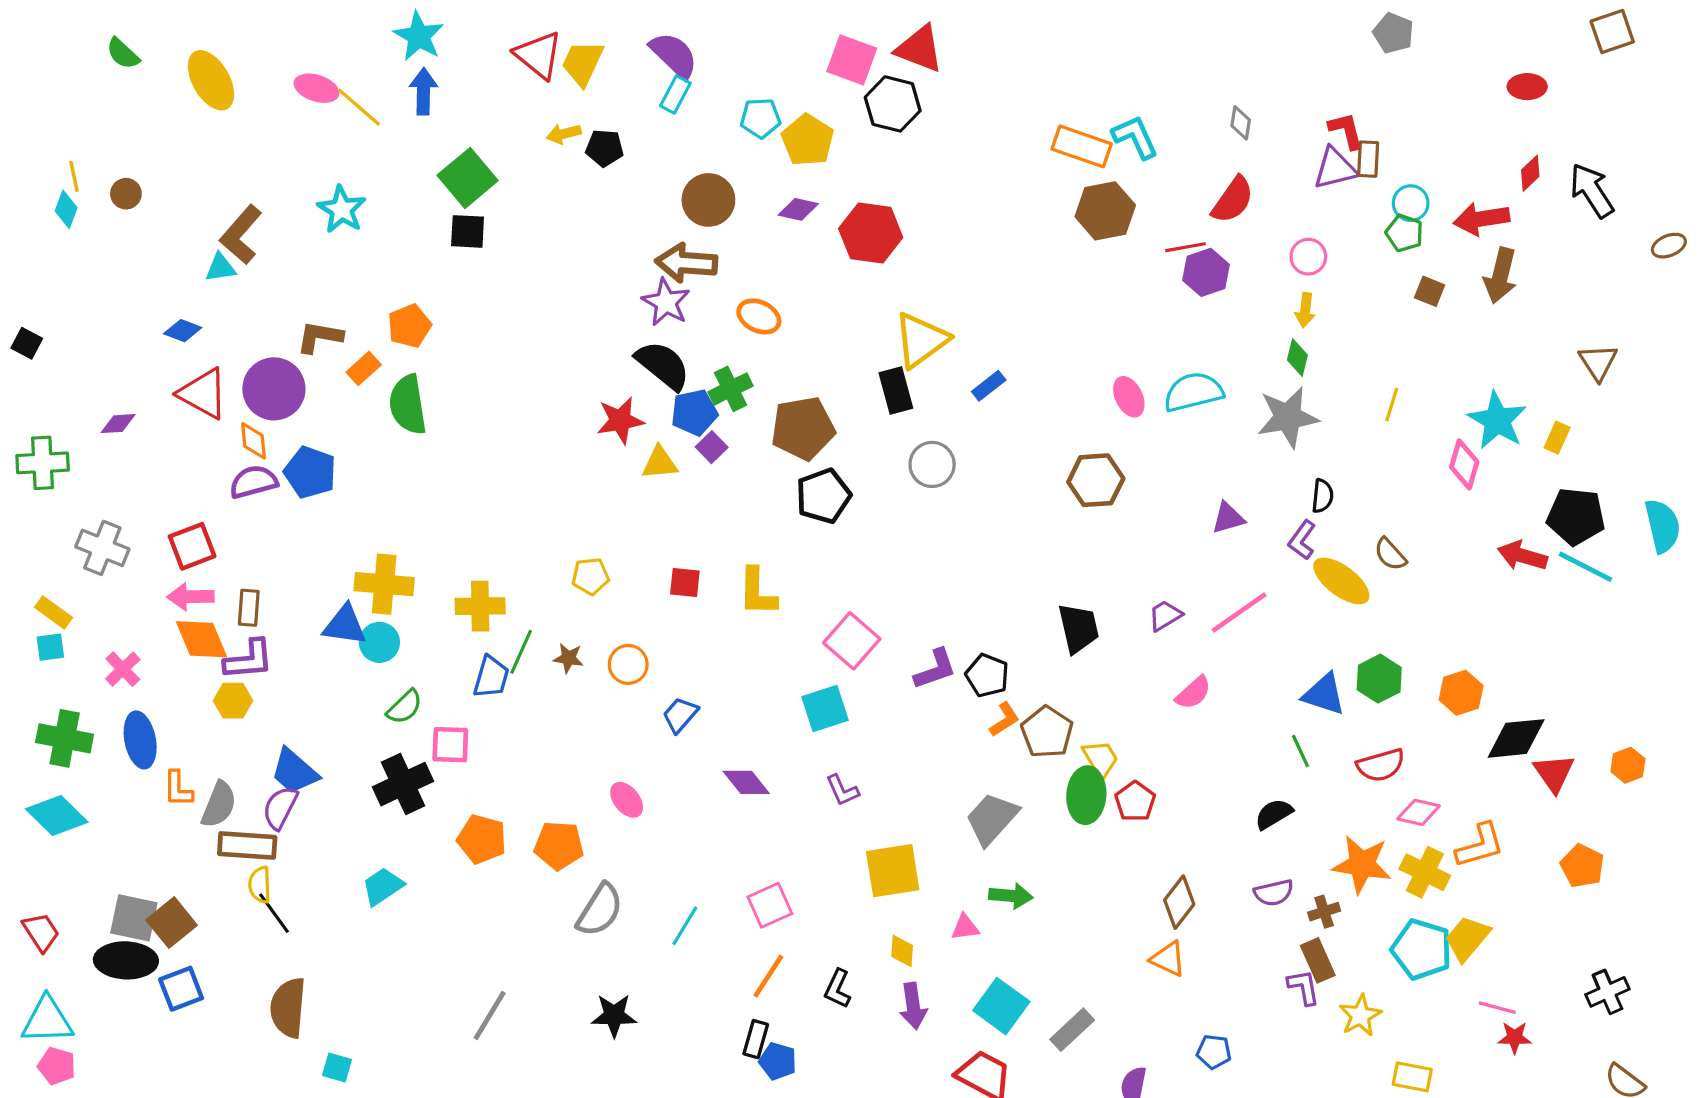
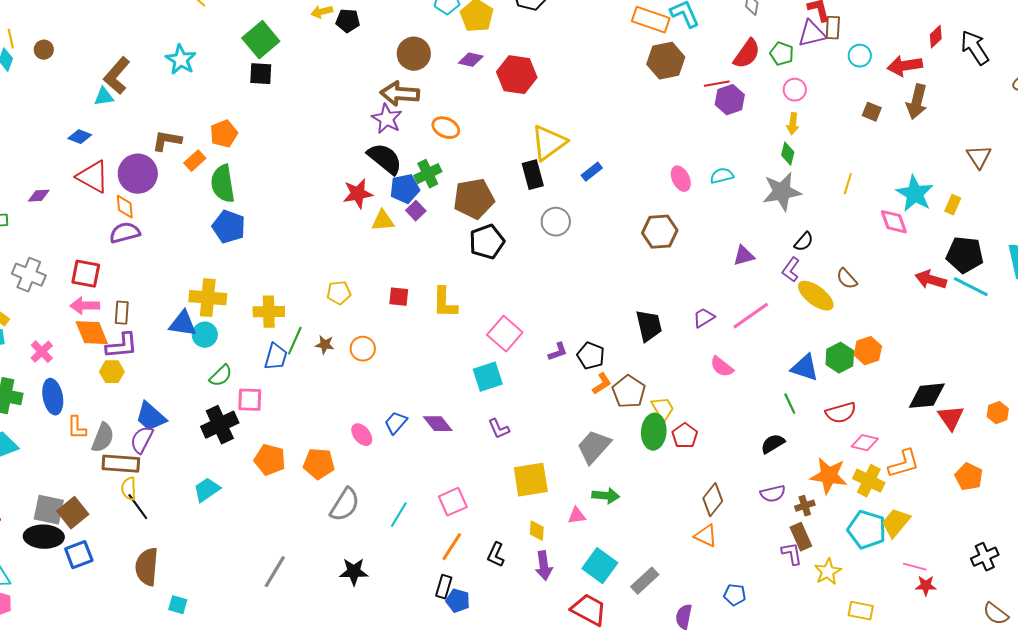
green pentagon: (1404, 233) -> (782, 54), moved
cyan semicircle: (1193, 392) -> (722, 176), size x0.6
pink diamond: (1464, 464) -> (894, 222), turned -36
blue pentagon: (310, 472) -> (229, 227), moved
black semicircle: (1322, 496) -> (804, 242), turned 35
red square: (192, 546) -> (86, 274), turned 32
purple L-shape: (935, 669) -> (558, 352), size x0.7
pink semicircle: (1193, 693) -> (722, 367), turned 80
orange hexagon: (1461, 693) -> (868, 351), moved
blue trapezoid: (680, 715) -> (396, 423), moved

